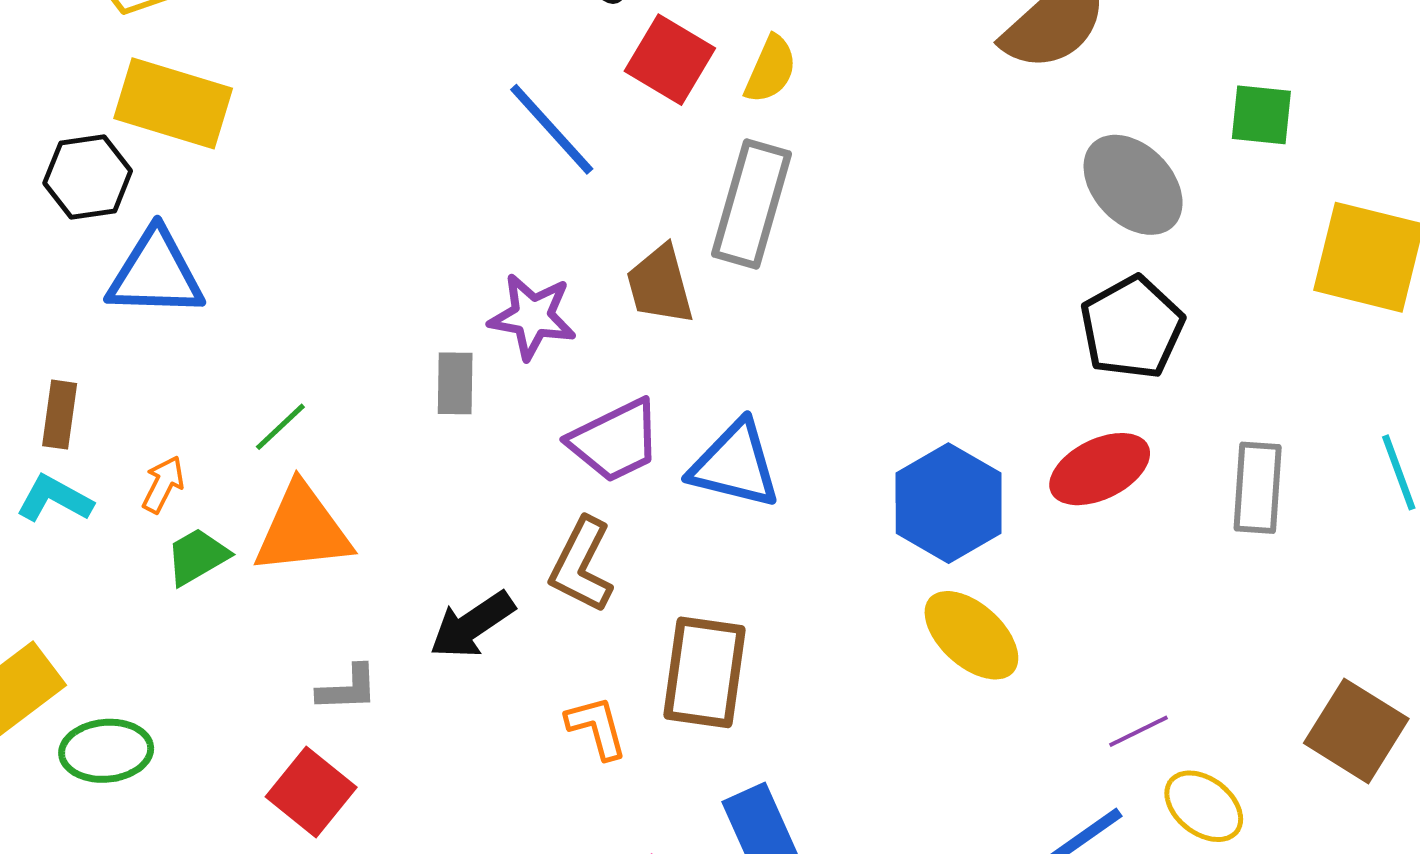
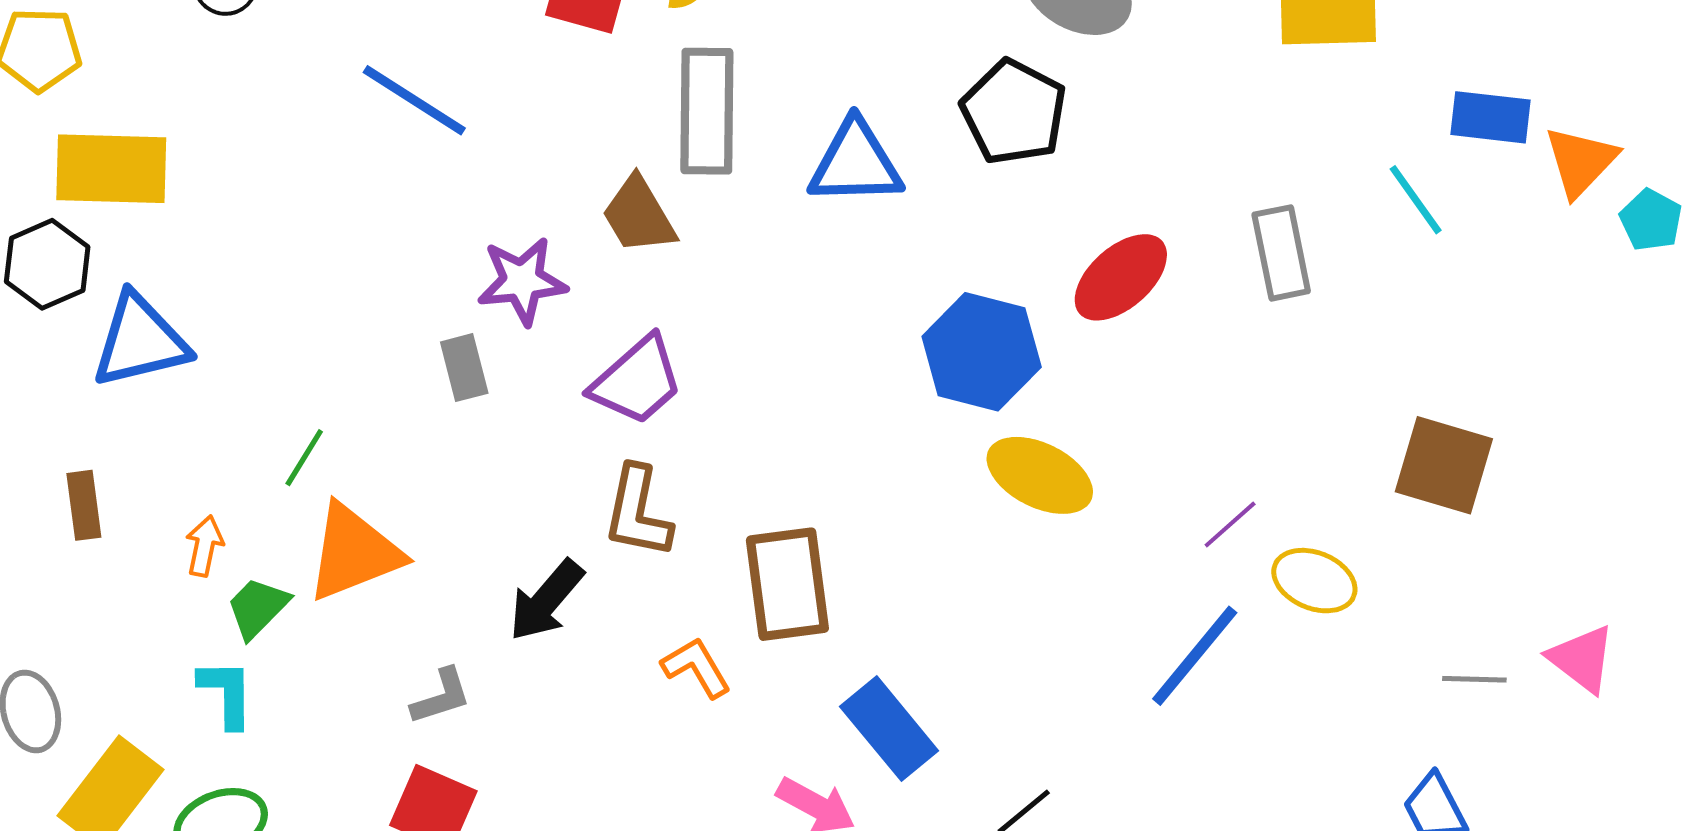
blue line: (552, 129) -> (414, 100), moved
black pentagon: (1132, 327) -> (1014, 112), moved
blue triangle: (735, 465) -> (855, 163), moved
cyan L-shape: (54, 499) -> (226, 693), moved, turned 76

